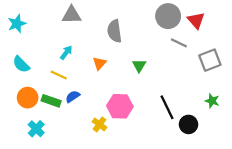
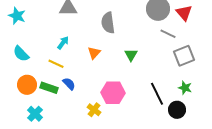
cyan star: (17, 24) -> (17, 16), turned -30
gray square: (210, 60) -> (184, 56), moved
blue semicircle: (73, 97) -> (69, 84), turned 80
green star: (212, 101) -> (185, 88), moved

